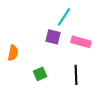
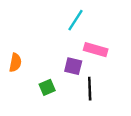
purple square: (53, 37) -> (73, 66), moved

